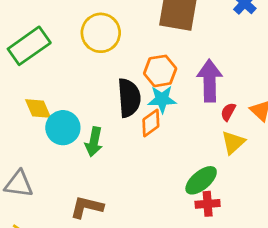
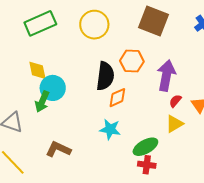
cyan star: (162, 99) -> (110, 129), moved
green arrow: (94, 142) -> (42, 102), moved

